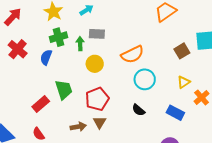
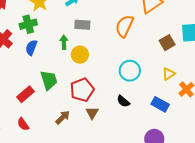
green cross: (58, 37) -> (28, 24), moved
green arrow: (80, 44) -> (64, 42), moved
orange semicircle: (132, 54) -> (124, 26), moved, turned 140
brown triangle: (100, 122) -> (92, 113), moved
brown arrow: (78, 127) -> (63, 117), turned -35

